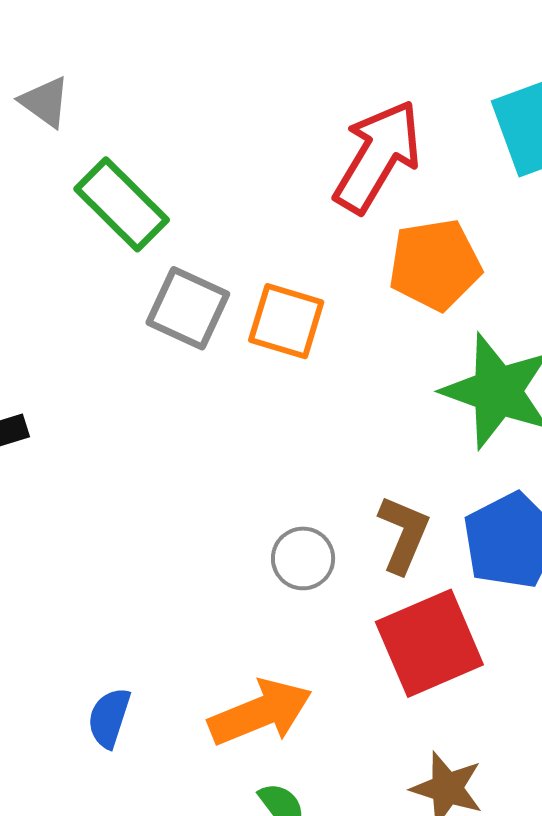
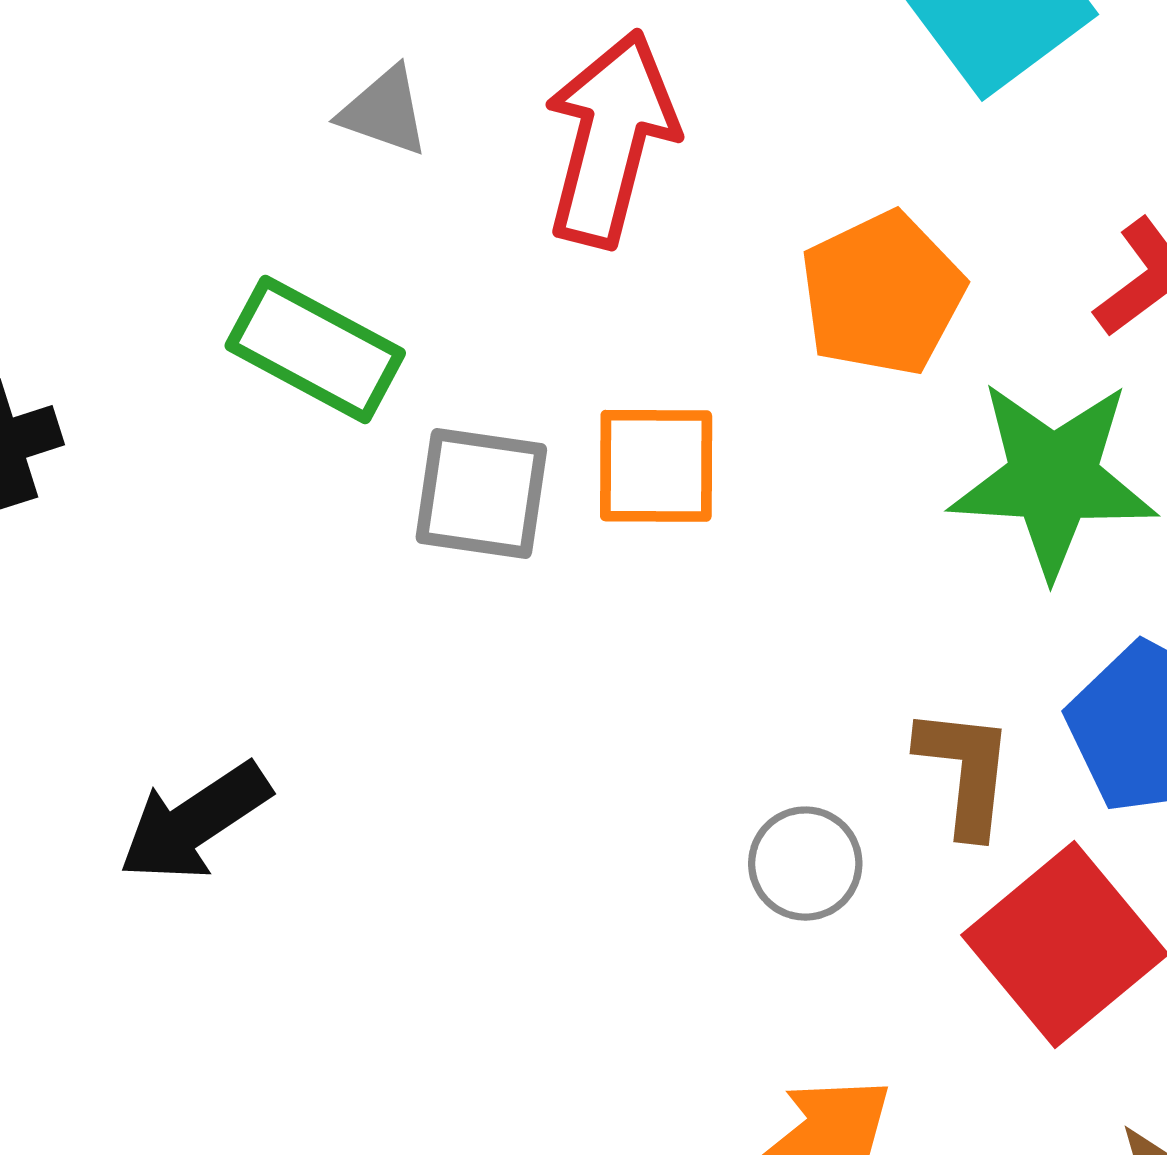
gray triangle: (45, 102) -> (384, 111), moved
red arrow: (378, 156) -> (610, 139), moved

